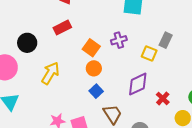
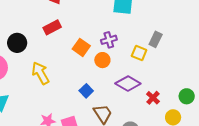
orange circle: (94, 68) -> (102, 60), moved
yellow arrow: (50, 73) -> (40, 73), turned -60
purple diamond: (138, 84) -> (128, 84), turned 55

